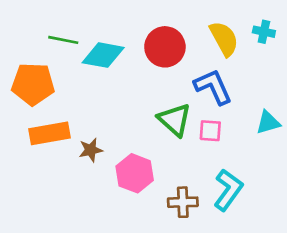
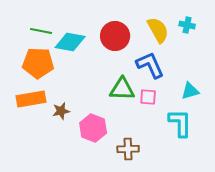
orange pentagon: (33, 84) -> (38, 63), moved
green triangle: (175, 120) -> (122, 89), turned -40
cyan L-shape: (228, 190) -> (180, 123), moved, turned -36

